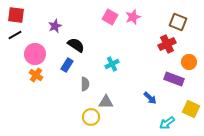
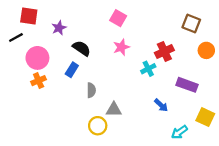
red square: (16, 15) -> (29, 16), moved
pink star: (133, 17) -> (121, 47), moved
red cross: (167, 44) -> (164, 51), moved
orange circle: (189, 62) -> (206, 50), moved
cyan cross: (112, 64) -> (148, 69), moved
orange cross: (36, 75) -> (39, 81), turned 32

